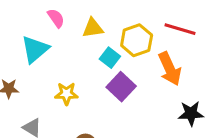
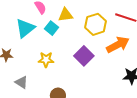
cyan square: (110, 58) -> (52, 28), moved
orange arrow: (170, 69) -> (118, 45), turned -95

